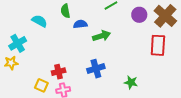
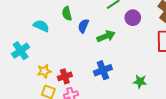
purple circle: (139, 15) -> (133, 18), moved
blue semicircle: (80, 24) -> (83, 26), turned -56
yellow star: (11, 63) -> (44, 71), moved

